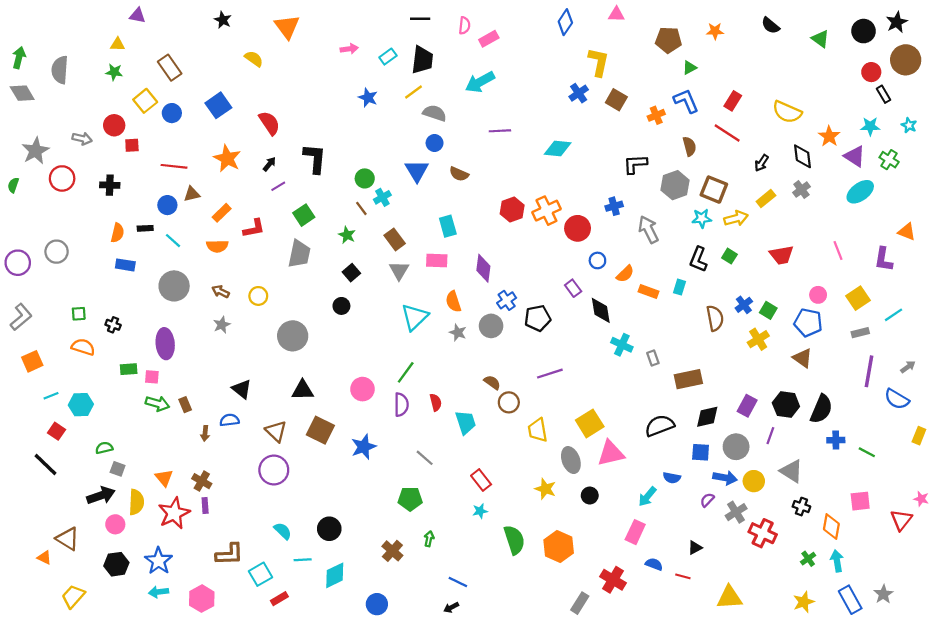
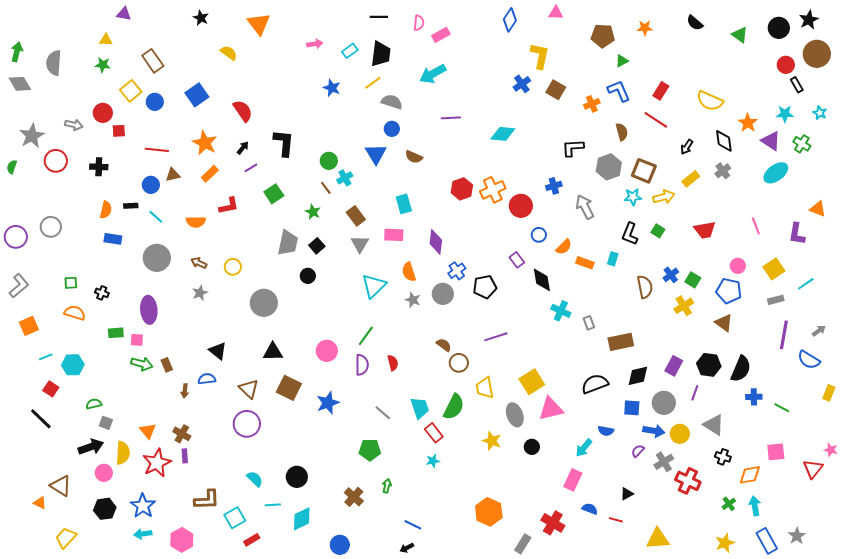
orange rectangle: (222, 213) -> (210, 174), moved
gray trapezoid: (299, 254) -> (288, 243), moved
cyan trapezoid: (466, 422) -> (420, 408), moved
orange diamond: (831, 527) -> (750, 475), turned 70
green semicircle: (514, 540) -> (454, 407), moved, turned 44
orange hexagon: (559, 546) -> (489, 512), moved

